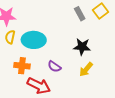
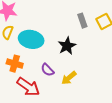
black star: (82, 47) -> (67, 46), moved, turned 30
yellow arrow: (86, 69) -> (69, 78), moved

